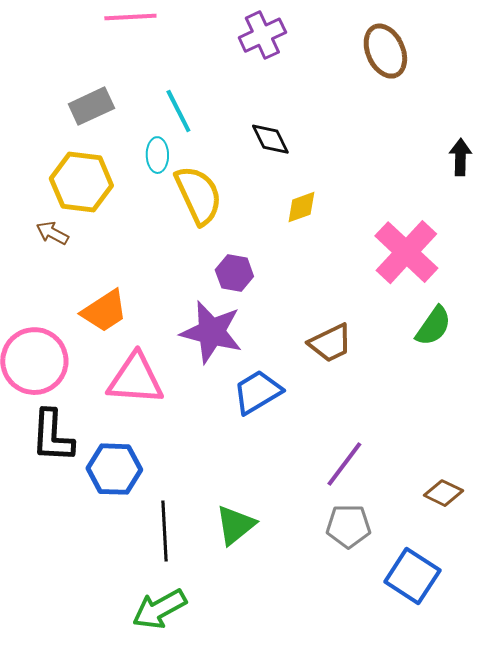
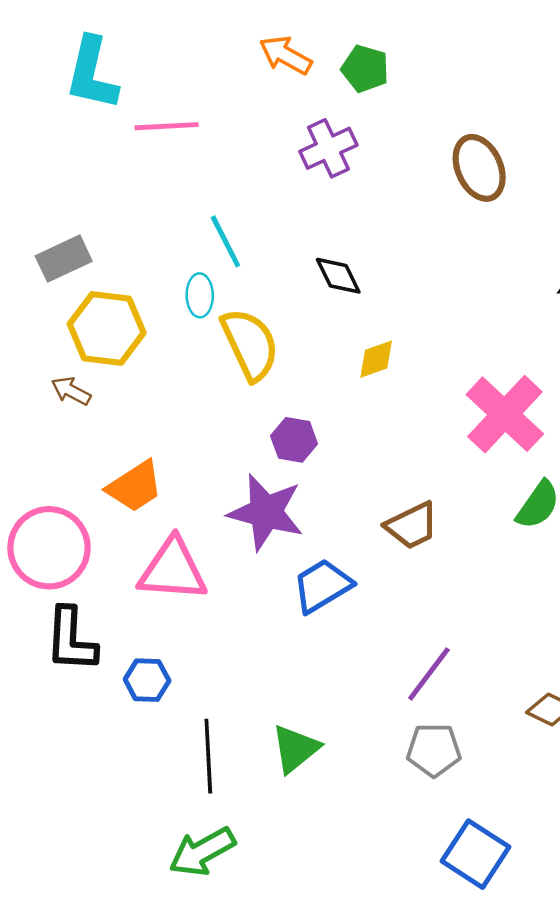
gray rectangle: (91, 106) -> (64, 259), moved
blue hexagon: (114, 469) -> (147, 680), size x0.7
blue square: (412, 576) -> (475, 854), moved

